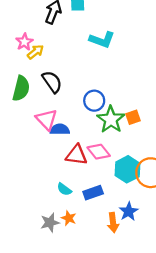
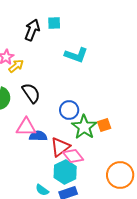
pink triangle: (47, 119) -> (26, 127), turned -45
red triangle: (76, 155) -> (60, 147), moved, turned -45
cyan hexagon: (127, 169) -> (65, 172), moved

